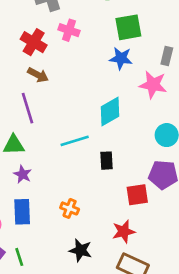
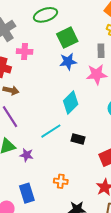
black rectangle: (106, 161) -> (78, 139), turned -56
purple star: (23, 174) -> (26, 155), moved

